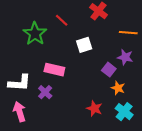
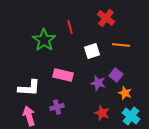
red line: (62, 20) -> (70, 27), turned 32
orange line: (128, 33) -> (121, 45), moved
purple star: (125, 57) -> (98, 83), moved
purple cross: (45, 92) -> (57, 107), moved, turned 32

